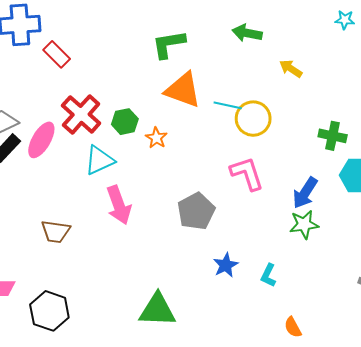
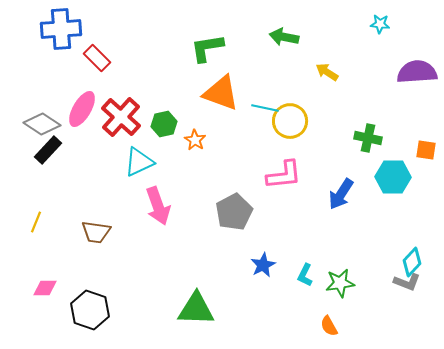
pink ellipse: (41, 140) -> (82, 109), moved
pink L-shape: (247, 174) -> (284, 175), turned 102
green star: (304, 224) -> (340, 283), moved

